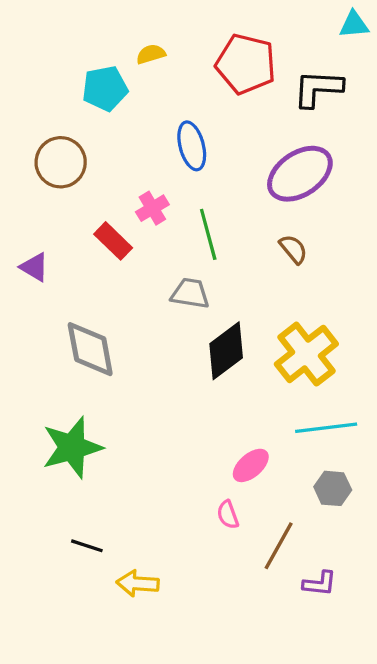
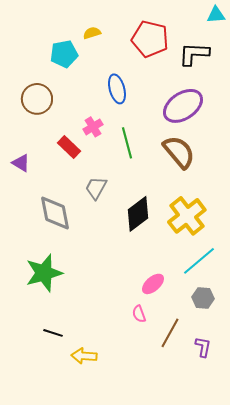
brown semicircle: (293, 249) -> (179, 152), size x1.8
gray trapezoid: (190, 293) -> (96, 188), moved, turned -70
cyan line: (326, 428) -> (199, 261), turned -33
purple L-shape: (320, 583) -> (203, 347), moved, turned -85

